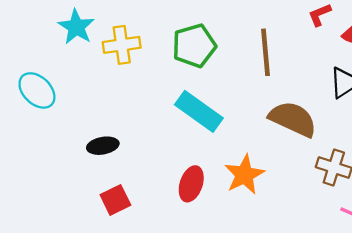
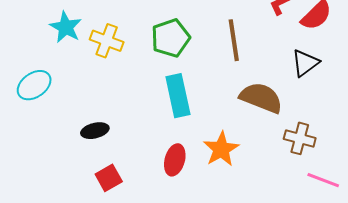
yellow cross: (122, 45) -> (107, 41), turned 32
cyan ellipse: (37, 90) -> (34, 85), turned -76
cyan rectangle: (199, 111) -> (178, 96), turned 45

